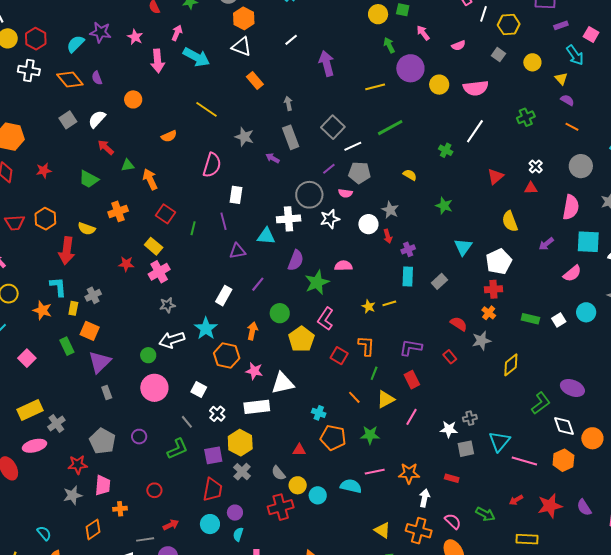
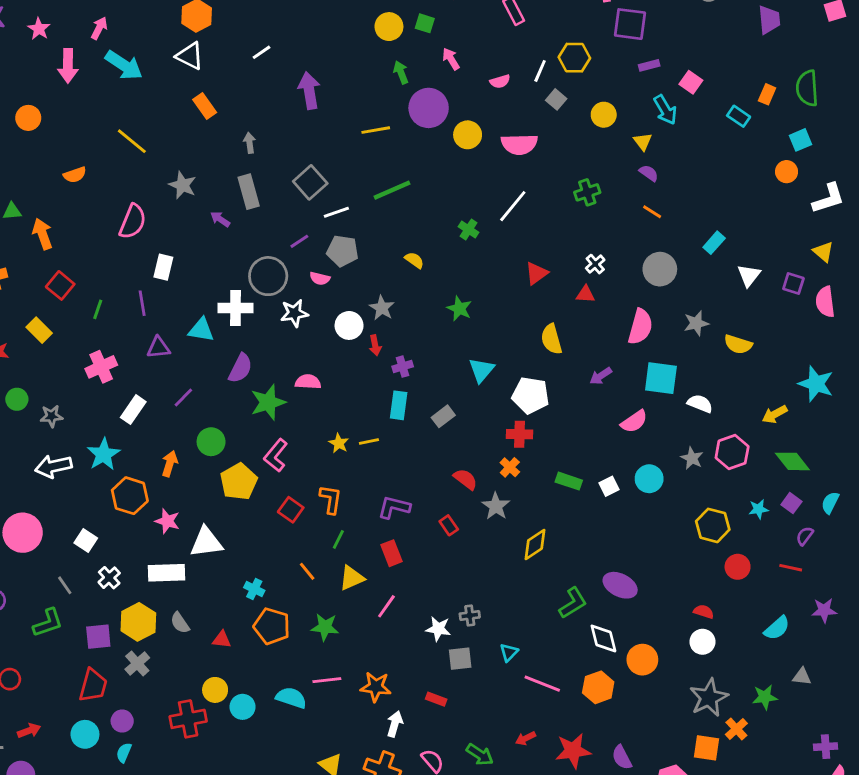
white line: (484, 14) -> (540, 71), moved
white pentagon: (499, 262) -> (531, 395), turned 30
pink cross: (159, 272) -> (101, 367), moved
gray star: (481, 341) -> (496, 506), turned -30
green circle: (148, 355) -> (17, 399), moved
cyan triangle: (499, 441) -> (509, 652), size x0.6
gray semicircle: (278, 473) -> (180, 623), moved

